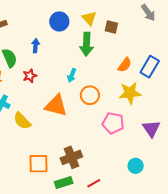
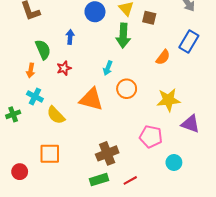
blue rectangle: (150, 67) -> (189, 41), moved
yellow star: (130, 93) -> (168, 100), moved
pink pentagon: (113, 123) -> (151, 137), moved
purple triangle: (151, 129) -> (190, 124), turned -36
orange square: (39, 164) -> (50, 154), moved

